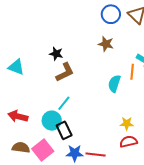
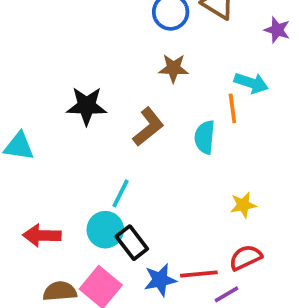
black star: (56, 54) -> (87, 106), size x1.5
brown L-shape: (65, 72) -> (148, 127), moved
red semicircle: (128, 142) -> (245, 258), moved

